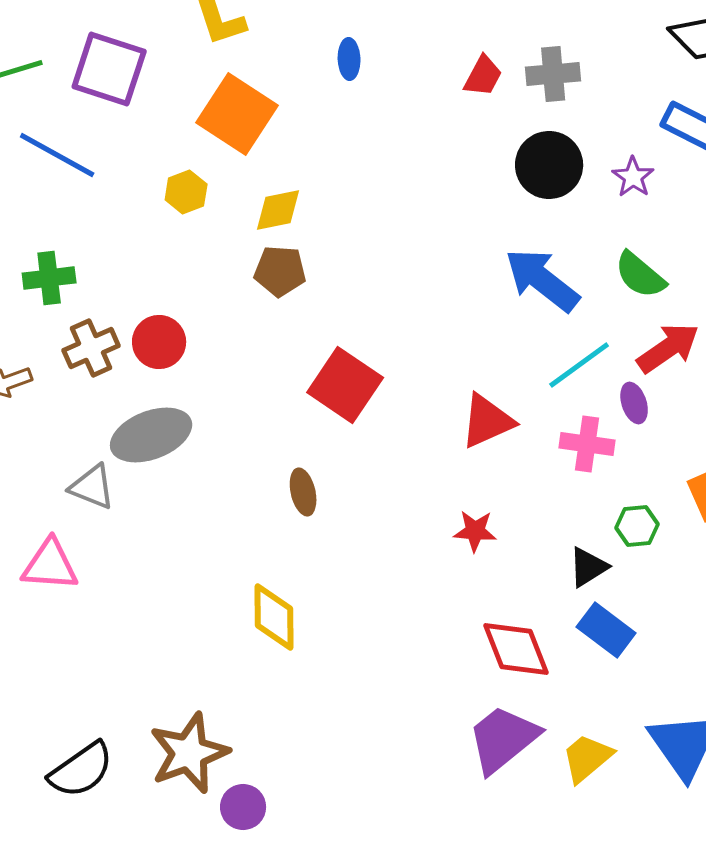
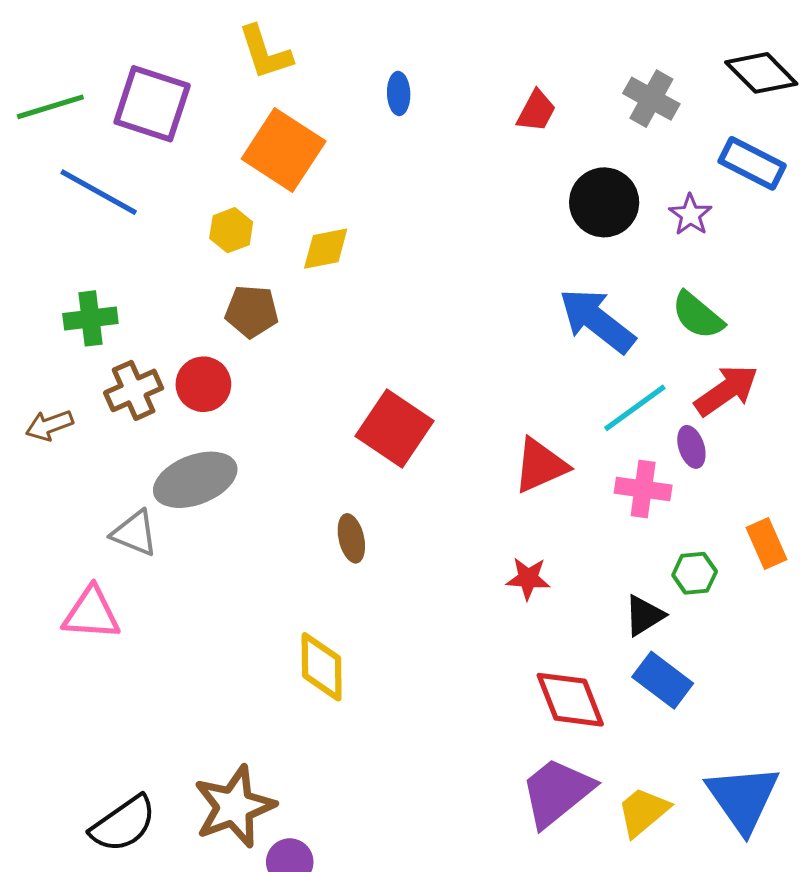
gray cross: (553, 74) -> (651, 99), moved, turned 34
brown pentagon: (280, 271) -> (252, 311), moved

